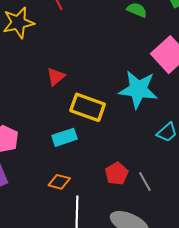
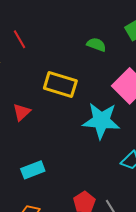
yellow rectangle: (88, 107) -> (60, 85), moved

